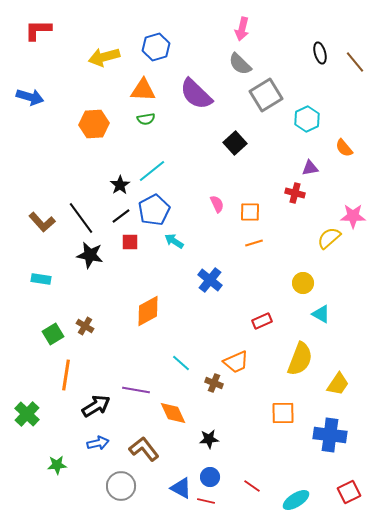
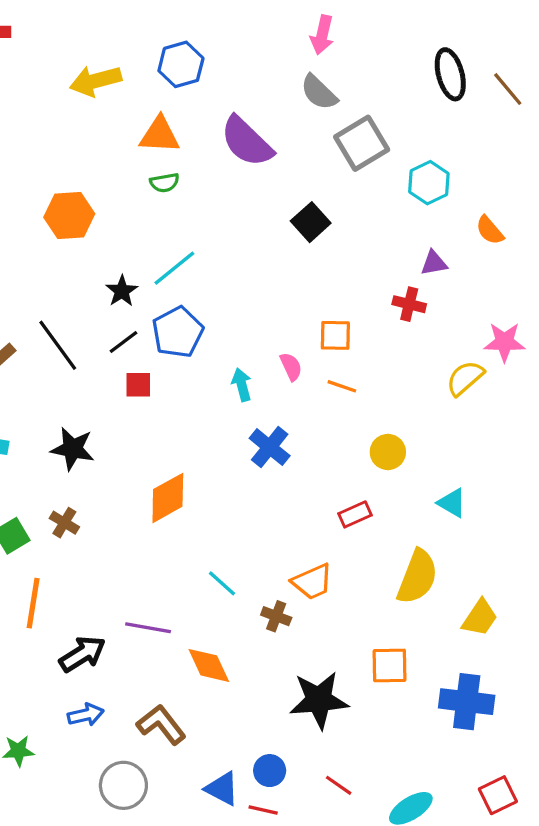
black ellipse: (320, 53) -> (450, 74), size x1.4
orange hexagon: (94, 124) -> (69, 216), moved
pink semicircle: (217, 204) -> (291, 367), moved
cyan arrow: (174, 241) -> (242, 385), moved, turned 42
orange line: (254, 243) -> (342, 386), turned 36
black star: (90, 255) -> (73, 449), moved
yellow circle: (303, 283) -> (388, 452), moved
black star: (209, 439) -> (319, 700), moved, size x1.8

